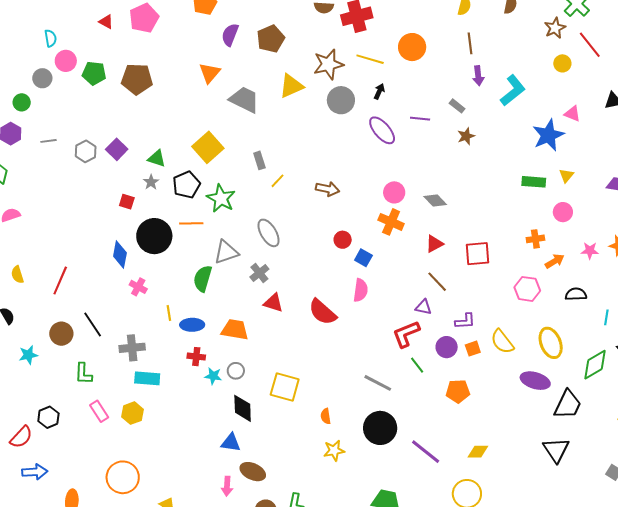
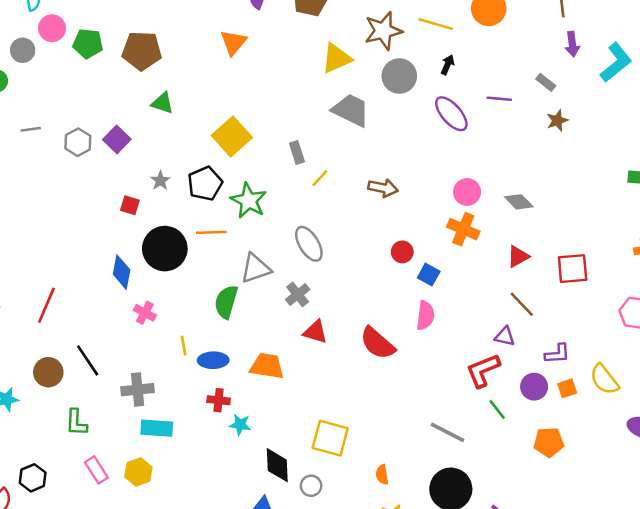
gray trapezoid: (244, 100) -> (351, 110), moved
green triangle: (157, 158) -> (162, 103), moved
gray circle: (236, 371) -> (311, 486), moved

